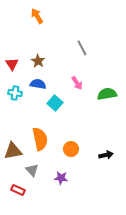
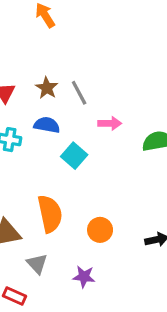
gray line: (82, 48) -> (79, 93), moved
pink arrow: (77, 83) -> (110, 123), turned -56

